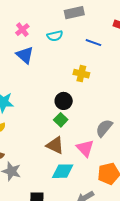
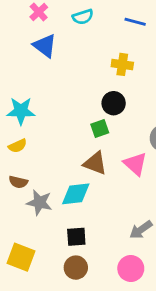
black circle: (64, 101) -> (114, 103), moved
green square: (61, 120) -> (100, 128), turned 32
cyan diamond: (63, 171) -> (76, 194), moved

